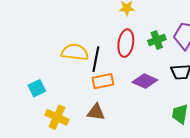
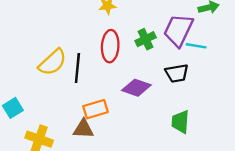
yellow semicircle: (75, 52) -> (53, 62), turned 136
orange rectangle: (103, 81) -> (95, 109), moved

